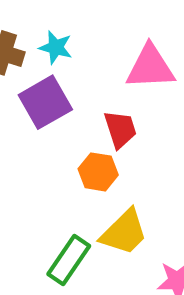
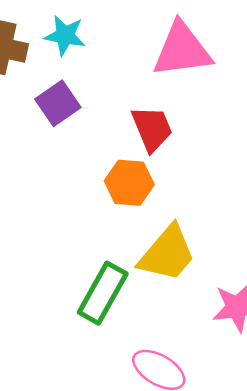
purple square: (45, 102) -> (58, 103), size x0.7

